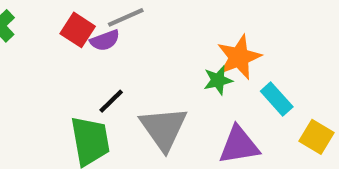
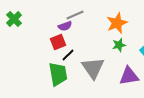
red square: (78, 30) -> (58, 42), moved, turned 35
orange star: (239, 57) -> (117, 23), moved

